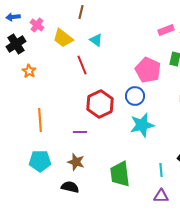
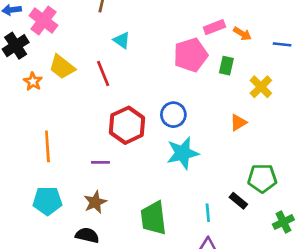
pink cross: (37, 25) -> (43, 20), size x1.5
yellow trapezoid: (63, 38) -> (62, 67), moved
pink pentagon: (148, 70) -> (191, 55), moved, turned 30
brown star: (76, 162) -> (95, 202), turned 30

